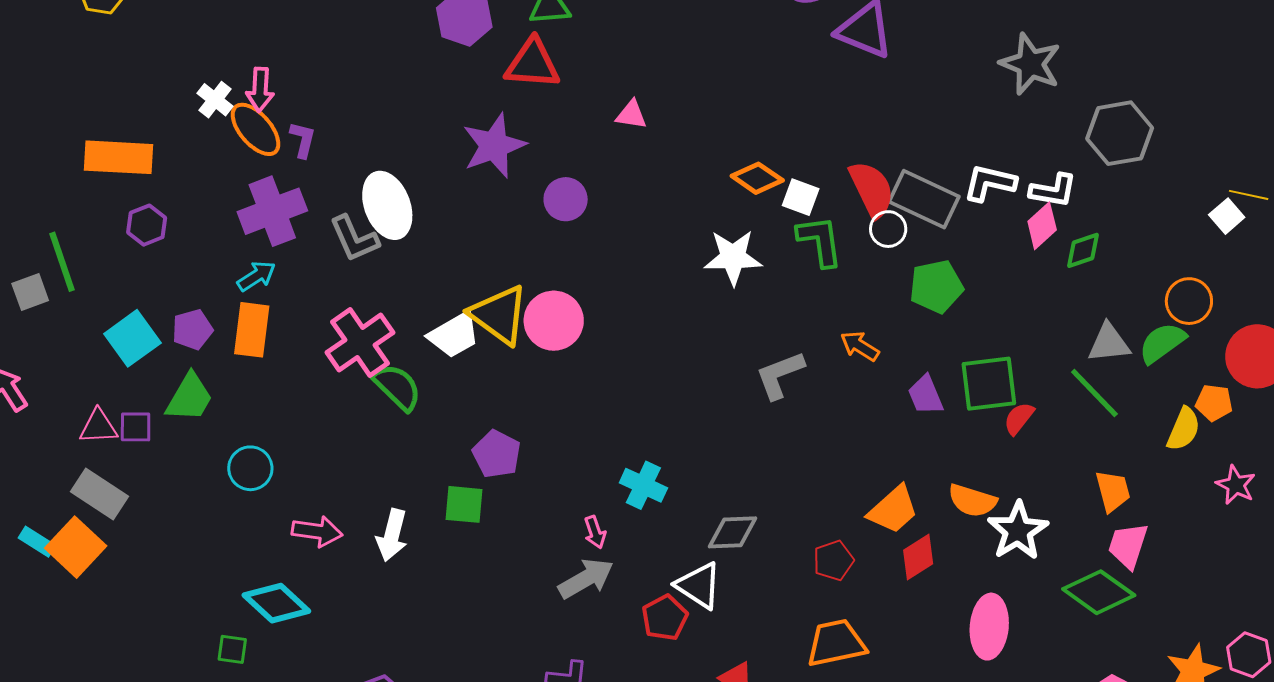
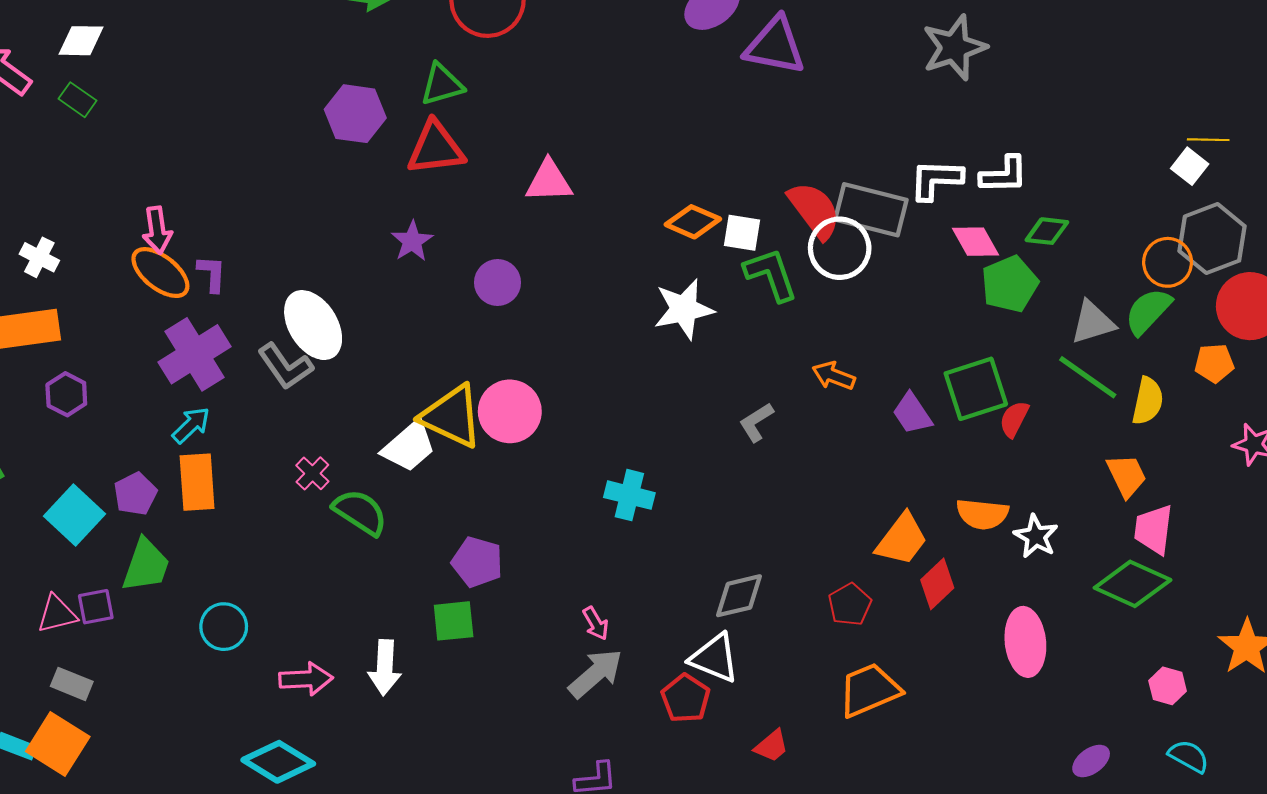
gray star: (1030, 64) -> (954, 48), turned -30
white cross: (215, 100) -> (39, 257), moved
pink triangle: (631, 115) -> (549, 181), size x1.4
gray hexagon: (1120, 133) -> (1212, 239), moved
purple star: (494, 146) -> (412, 241), size x0.6
pink diamond: (1042, 226) -> (976, 242), moved, turned -66
white circle: (888, 229) -> (840, 248), size x1.6
green diamond: (1083, 250) -> (1047, 231), turned 36
green pentagon: (936, 287) -> (1010, 284), moved
pink cross: (360, 343) -> (312, 473), size x0.5
gray L-shape: (780, 375) -> (756, 422), size x0.7
yellow semicircle: (1184, 429) -> (1148, 401), moved
cyan cross: (643, 485) -> (629, 495), moved
gray rectangle: (99, 494) -> (72, 684), size x0.7
white star: (1018, 531) -> (1036, 536), size x0.7

